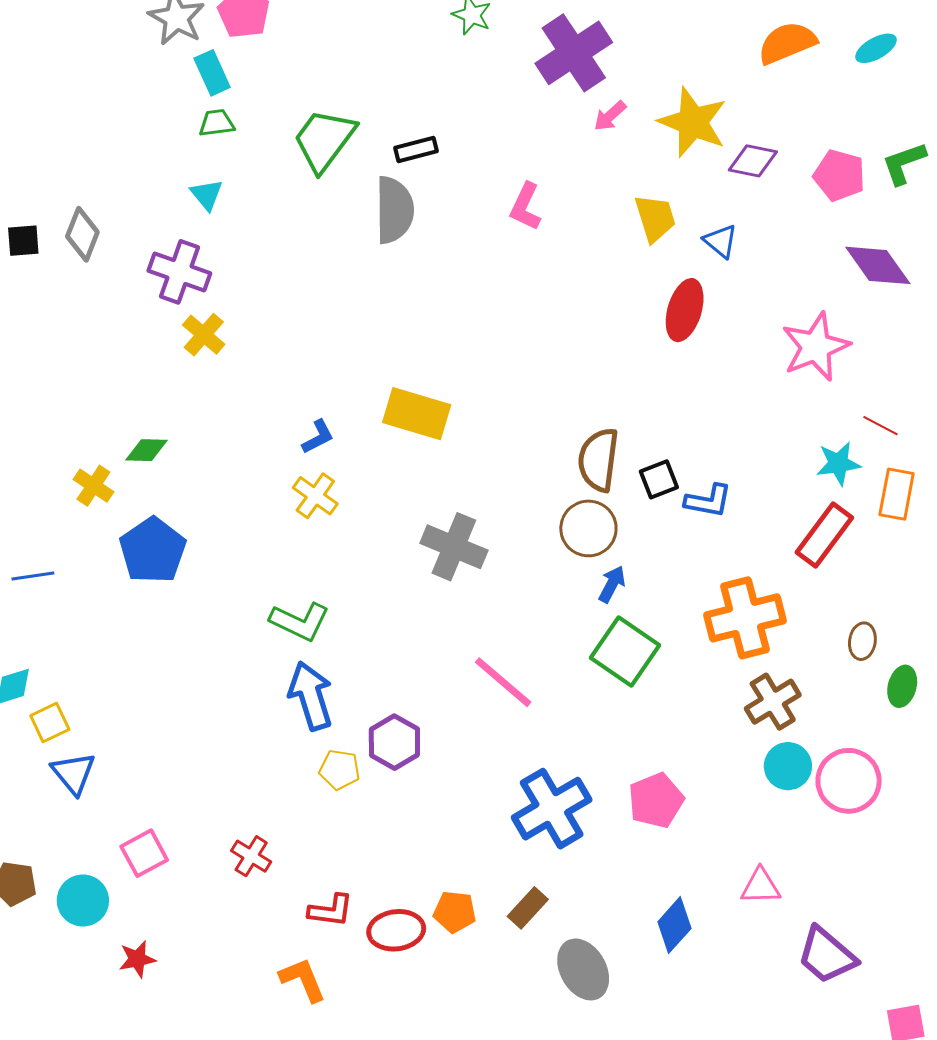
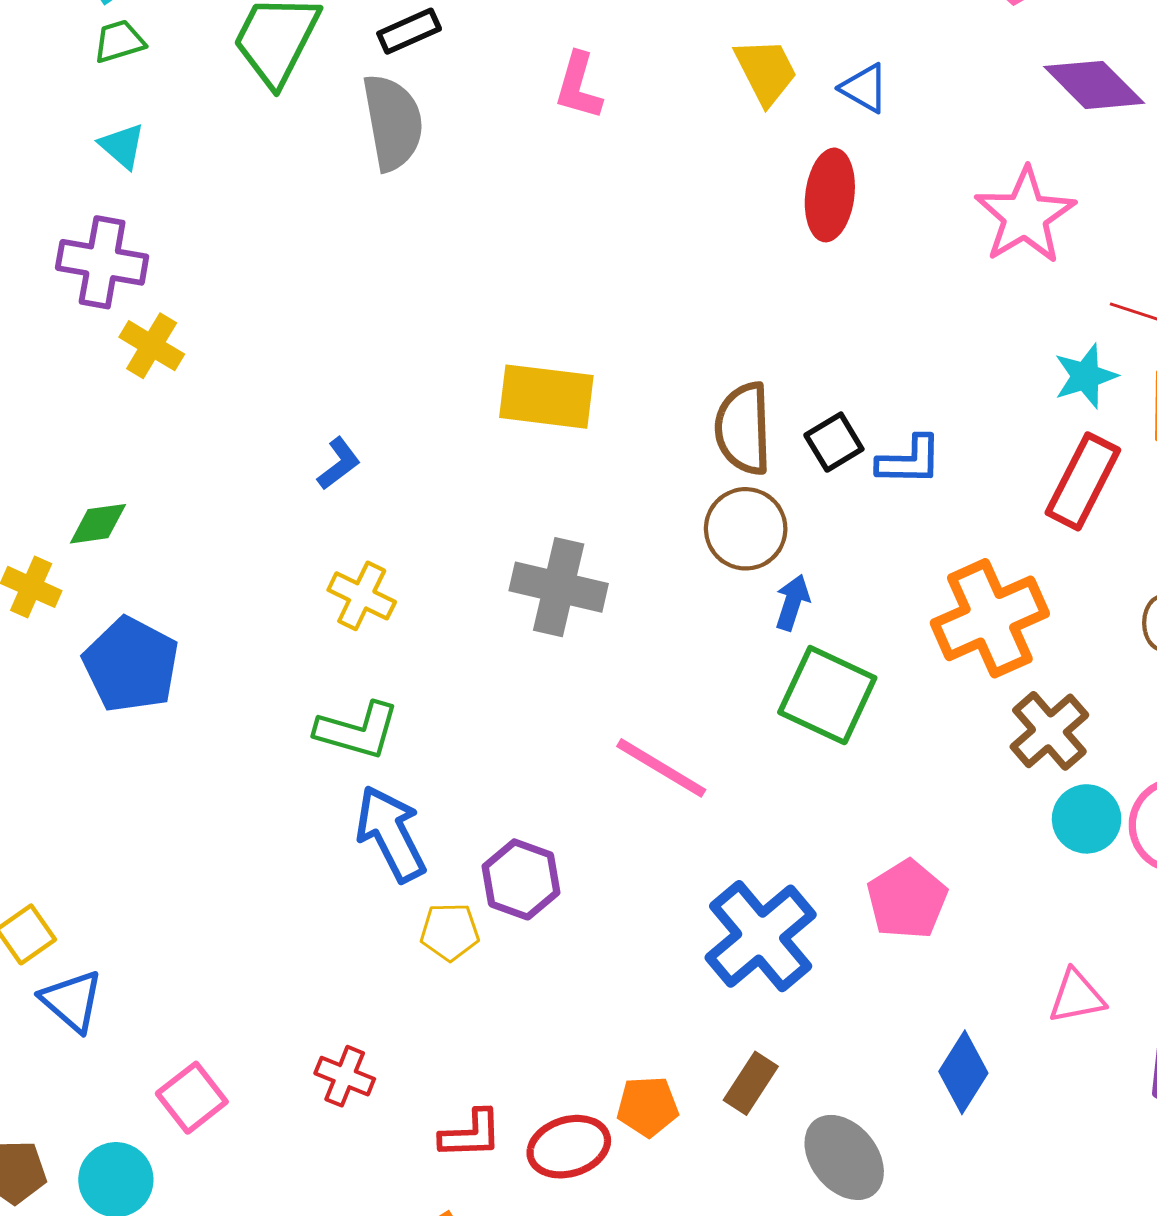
yellow rectangle: (417, 414) -> (546, 397), moved
yellow cross: (315, 496) -> (362, 596), moved

